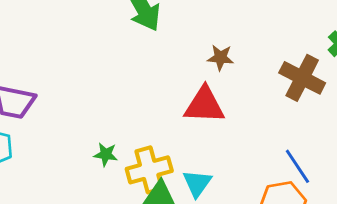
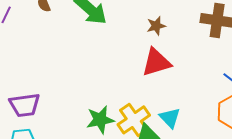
green star: (106, 154) -> (100, 120), size x1.6

